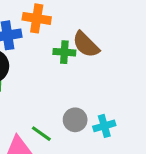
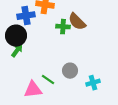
cyan cross: (104, 126) -> (93, 83), moved

